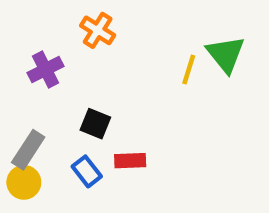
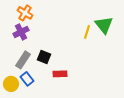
orange cross: (98, 30) -> (25, 13), moved
gray rectangle: (28, 150) -> (23, 60), moved
blue rectangle: (87, 171) -> (27, 79), moved

